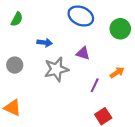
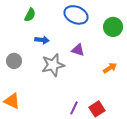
green semicircle: (17, 19) -> (30, 15), moved
purple line: (95, 85) -> (74, 108), moved

